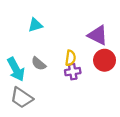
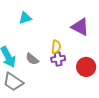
red circle: (105, 60) -> (86, 67), moved
gray semicircle: (39, 64) -> (32, 59), moved

